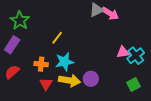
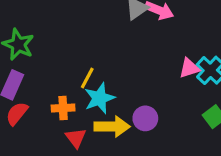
yellow line: (57, 38) -> (87, 78), moved
red semicircle: (12, 72) -> (17, 113), moved

